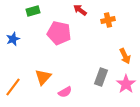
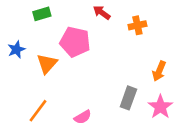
orange arrow: (125, 56) -> (159, 71), turned 49
orange triangle: (43, 77) -> (47, 64), moved
orange line: (13, 87) -> (38, 111), moved

